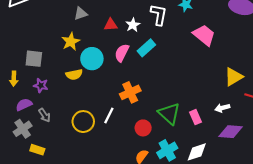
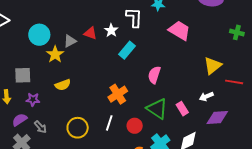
gray triangle: (81, 14) -> (70, 41), moved
red triangle: (111, 25) -> (90, 33), turned 32
pink semicircle: (122, 53) -> (154, 75), moved
cyan circle: (92, 59) -> (39, 35), moved
white line: (109, 116) -> (109, 123), moved

